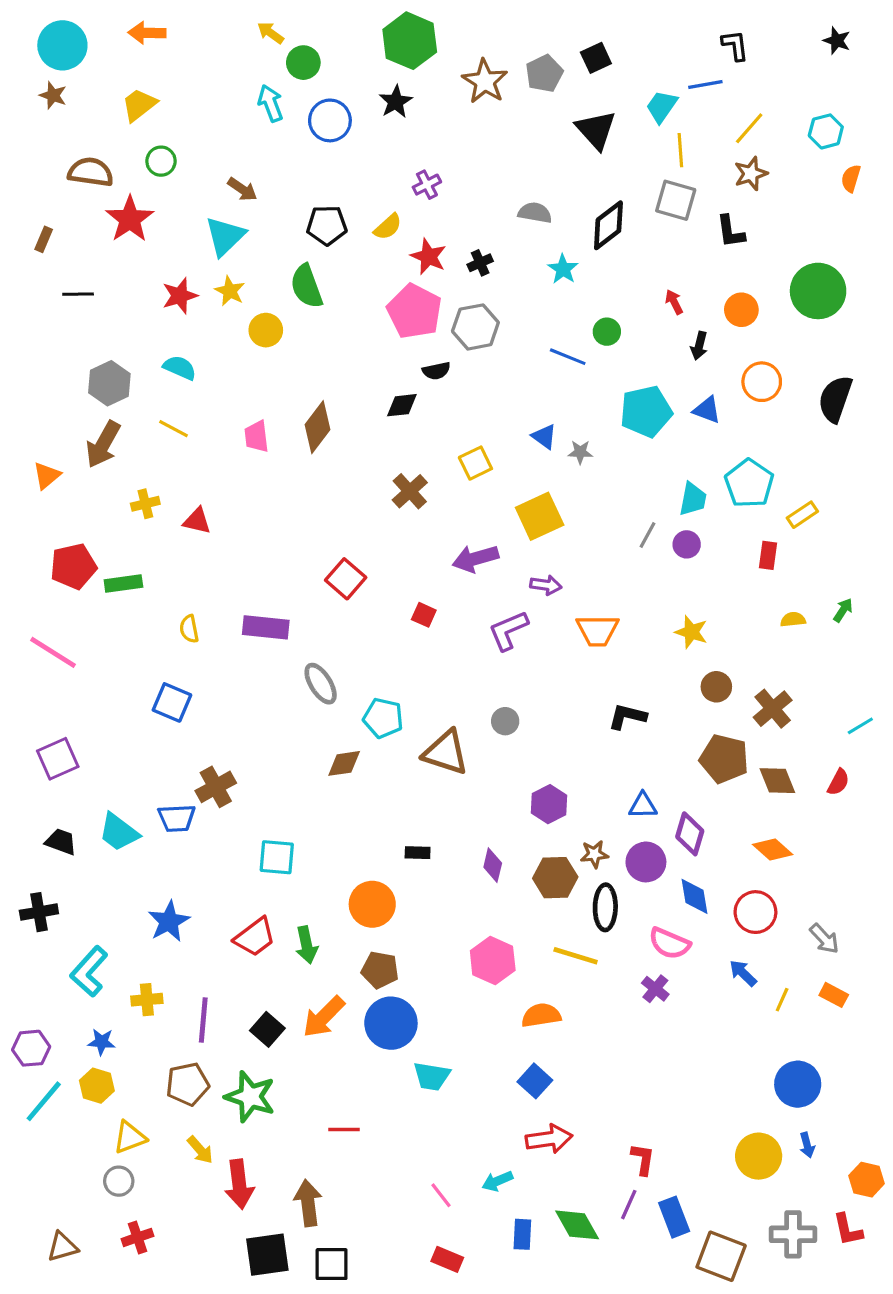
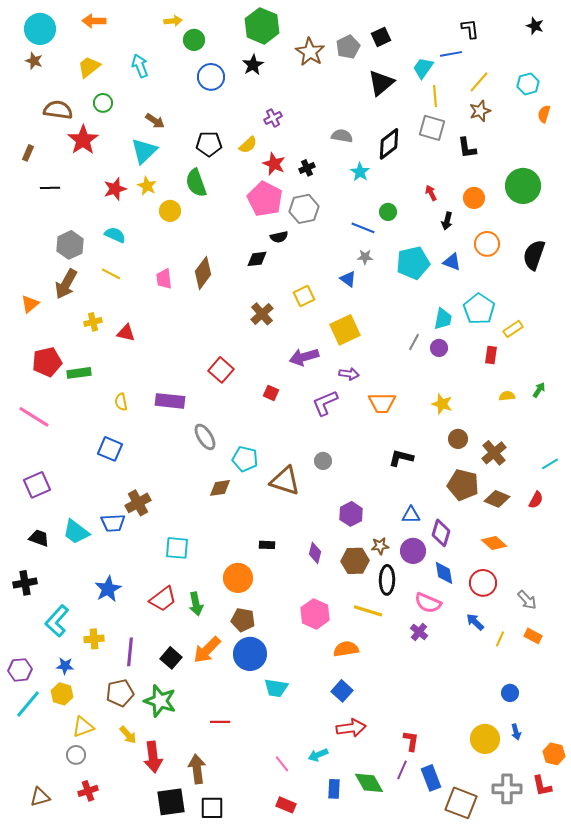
yellow arrow: (271, 33) -> (173, 21), turned 138
cyan arrow: (271, 103) -> (140, 66), moved
black triangle: (596, 130) -> (381, 83), turned 32
gray star: (580, 452) -> (365, 257), moved
brown diamond: (777, 781) -> (497, 499), turned -45
blue circle: (798, 1084) -> (510, 693), size x0.6

